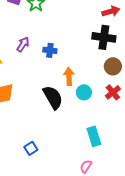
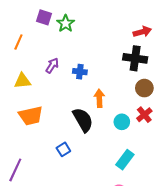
cyan circle: (84, 92) -> (122, 122), moved
cyan rectangle: (94, 136) -> (125, 160), turned 54
blue square: (31, 148) -> (63, 149), moved

